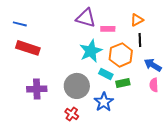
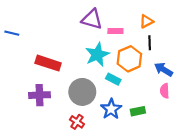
blue line: (20, 24) -> (12, 33), moved
red rectangle: (28, 48) -> (48, 63), moved
green rectangle: (123, 83) -> (138, 111), moved

